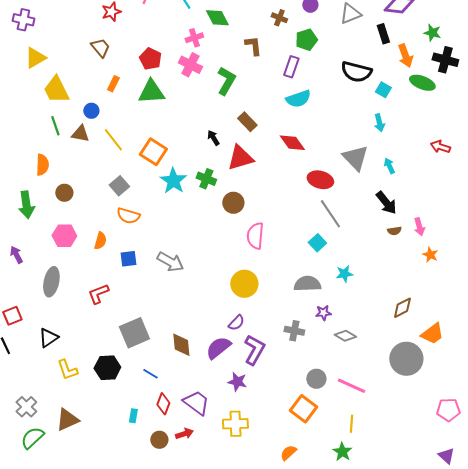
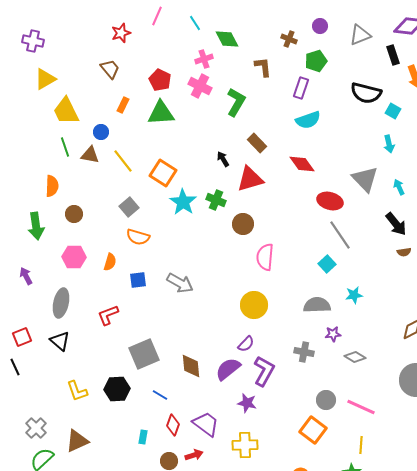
black triangle: (48, 338) -> (60, 341), moved, turned -45

